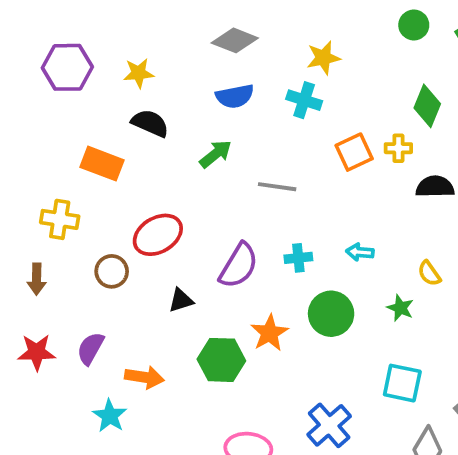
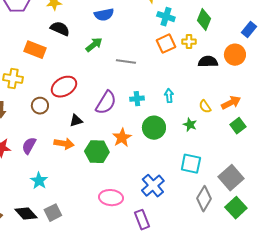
cyan cross: (304, 100) -> (166, 17), moved
cyan arrow: (360, 252) -> (169, 96), turned 80
orange arrow: (144, 377) -> (64, 144), moved

